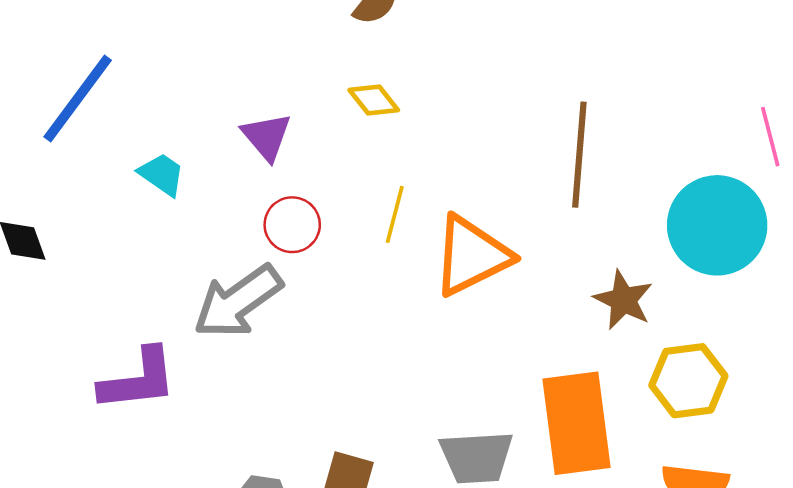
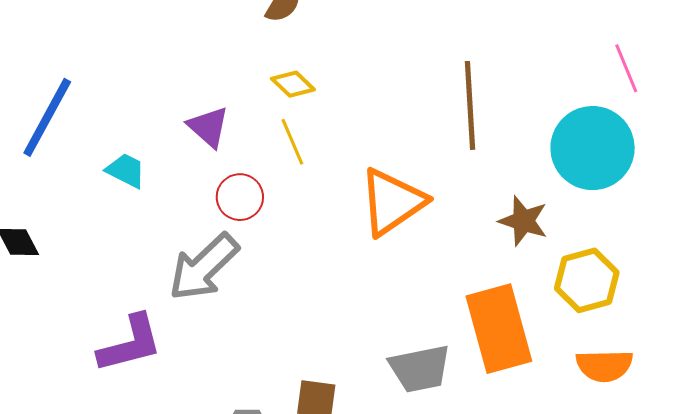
yellow line: (395, 214) -> (292, 142), moved, turned -30

